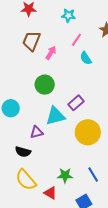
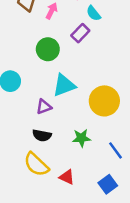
purple rectangle: (76, 103) -> (80, 33), moved
black semicircle: (23, 152) -> (42, 135), moved
green star: (65, 175) -> (81, 138), moved

